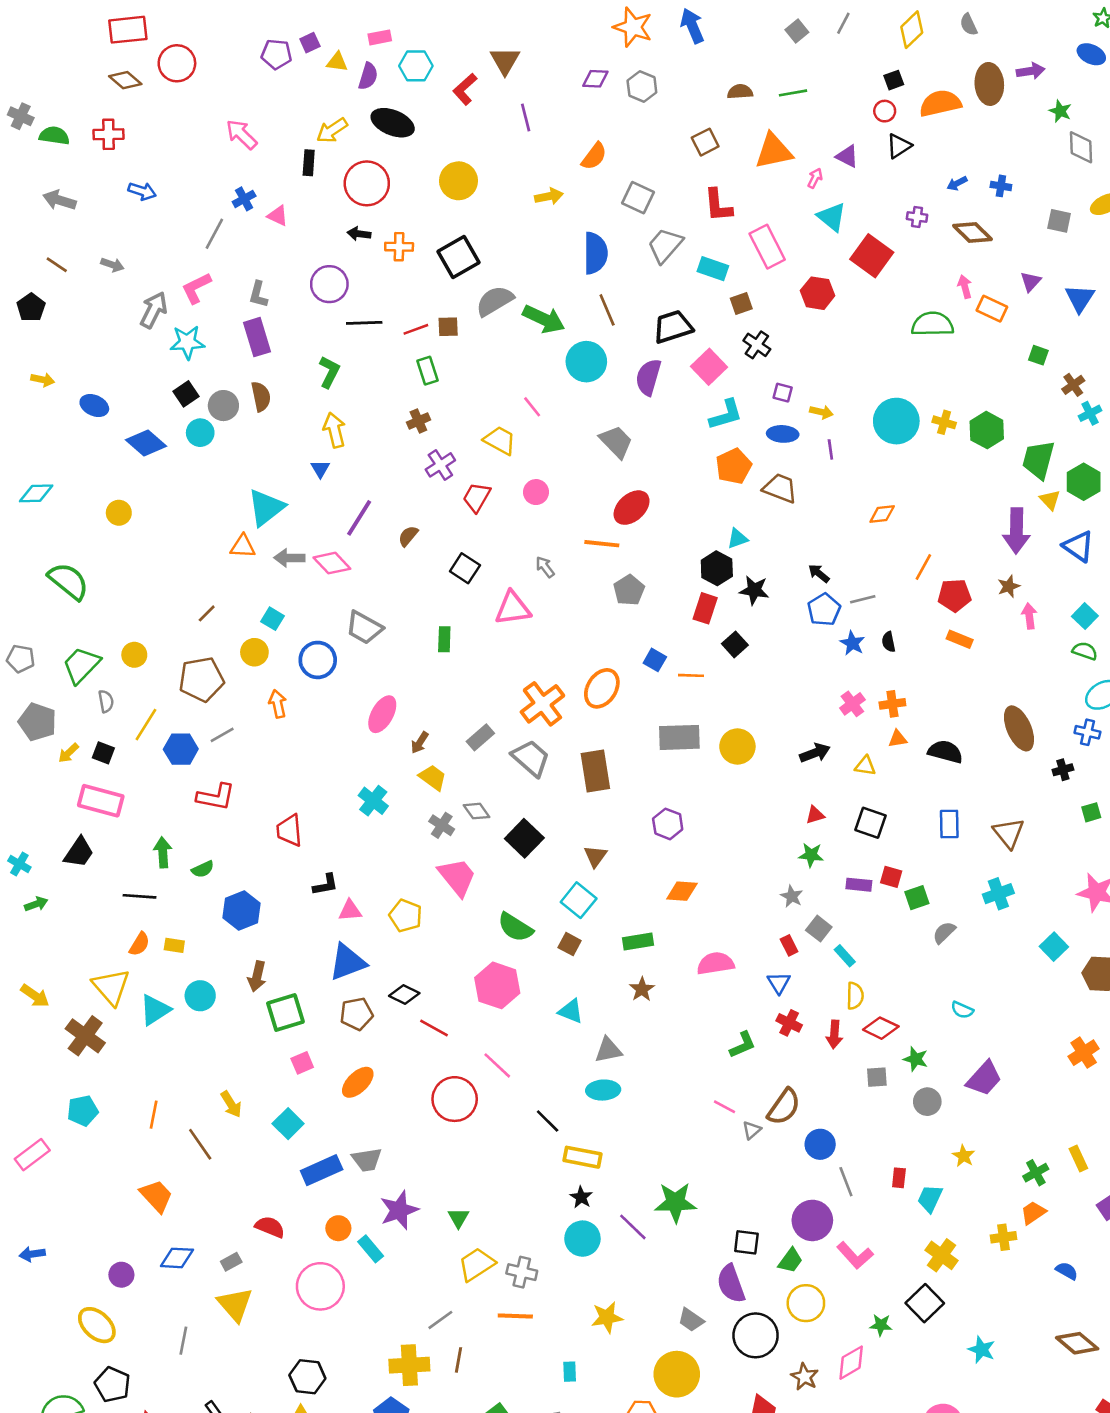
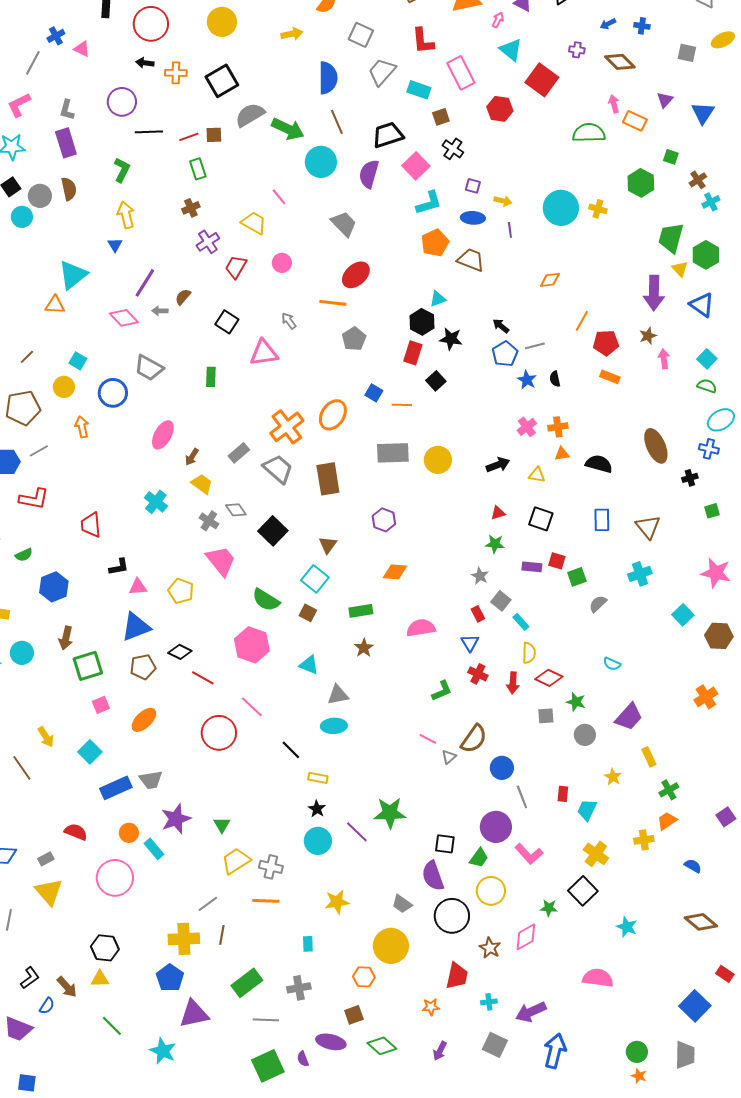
green hexagon: (987, 430) -> (641, 183), moved
gray arrow: (289, 558) -> (160, 311), moved, size x0.7
yellow rectangle: (582, 1157) -> (318, 778), size x0.7
yellow rectangle: (1078, 1158) -> (649, 757), moved

